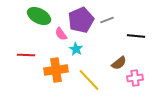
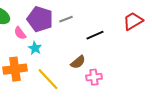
purple pentagon: (81, 20) -> (40, 19), turned -30
black line: (136, 36) -> (95, 35), turned -30

